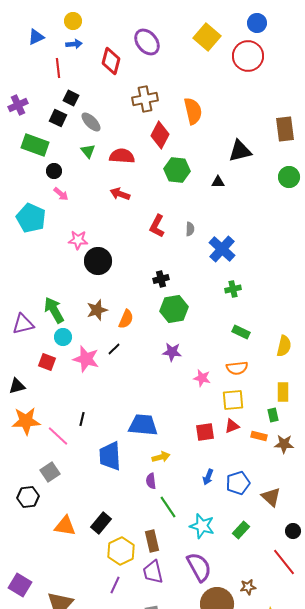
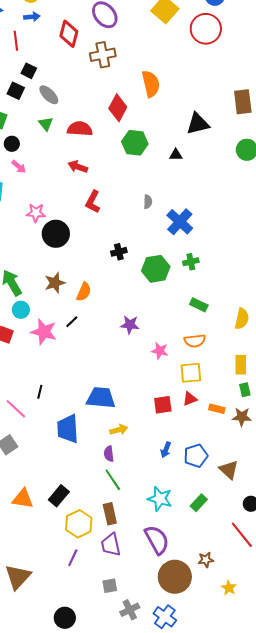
brown cross: (145, 99) -> (103, 55), moved
red L-shape: (157, 226) -> (93, 202), moved
green hexagon: (174, 309) -> (156, 269), moved
green rectangle: (273, 415) -> (245, 390), moved
green line: (168, 507) -> (113, 480), moved

